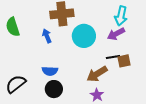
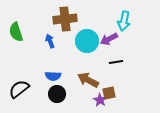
purple arrow: (116, 34) -> (109, 39), moved
brown square: (124, 61) -> (109, 93), moved
brown arrow: (97, 74) -> (88, 80), moved, turned 60

